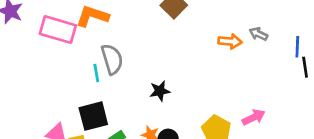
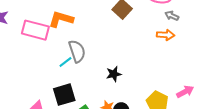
gray arrow: (258, 34) -> (172, 16), moved
cyan line: (96, 73) -> (65, 62), turned 64

